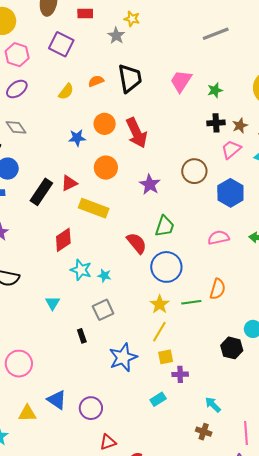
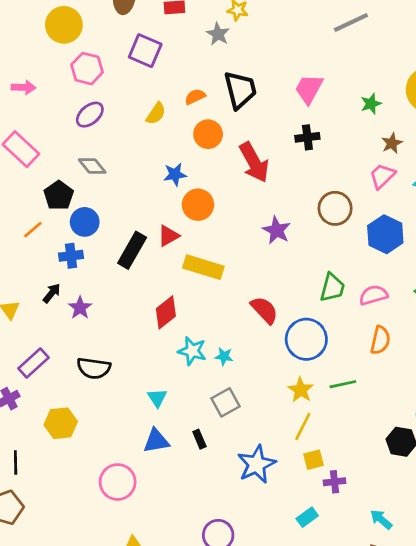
green star: (215, 90) -> (371, 104), moved
black cross: (216, 123) -> (307, 137), moved
orange circle: (105, 124) -> (208, 134), moved
orange circle: (106, 168) -> (198, 205), moved
green trapezoid: (165, 226) -> (332, 288), moved
orange semicircle: (218, 289) -> (380, 340), moved
blue triangle: (57, 400) -> (156, 441), moved, turned -40

